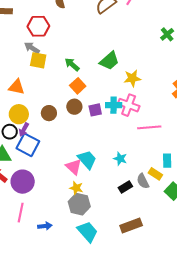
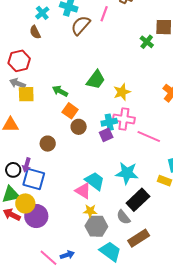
brown circle: (74, 107) -> (79, 127), moved
purple square: (95, 110) -> (106, 135), moved
yellow circle: (19, 114) -> (25, 203), moved
pink line: (149, 127) -> (149, 137), turned 40
cyan star: (120, 159) -> (127, 173), size x1.6
gray semicircle: (143, 181) -> (123, 217), moved
black rectangle: (125, 187) -> (138, 200), size x1.6
pink line: (21, 213) -> (49, 258), moved, turned -48
brown rectangle: (131, 225) -> (139, 238), moved

